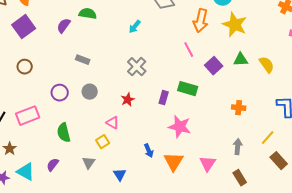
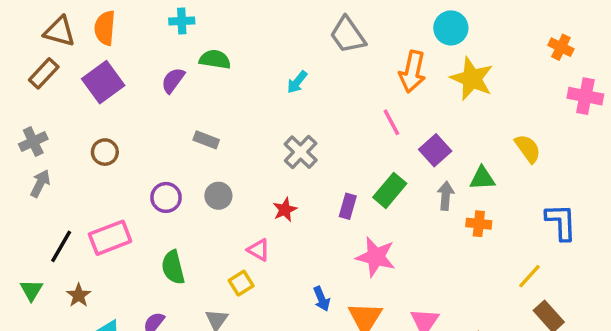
green triangle: (241, 60) -> (482, 178), moved
green rectangle: (188, 89) -> (390, 190), turned -66
gray arrow: (238, 147) -> (446, 196), moved

